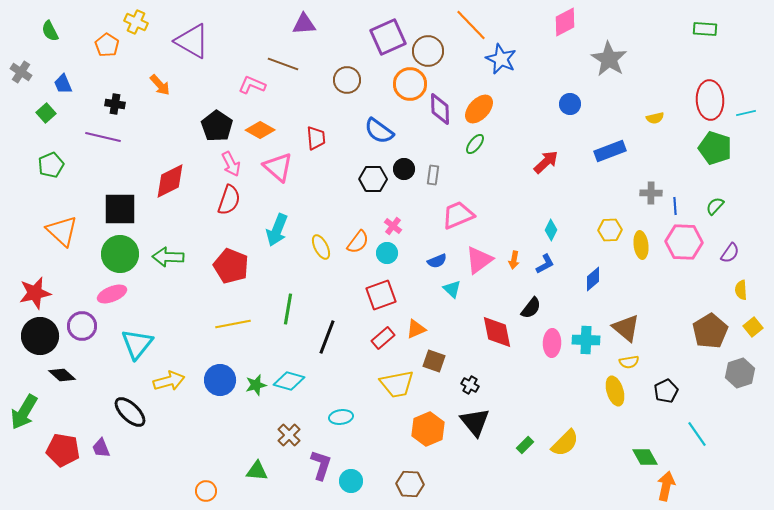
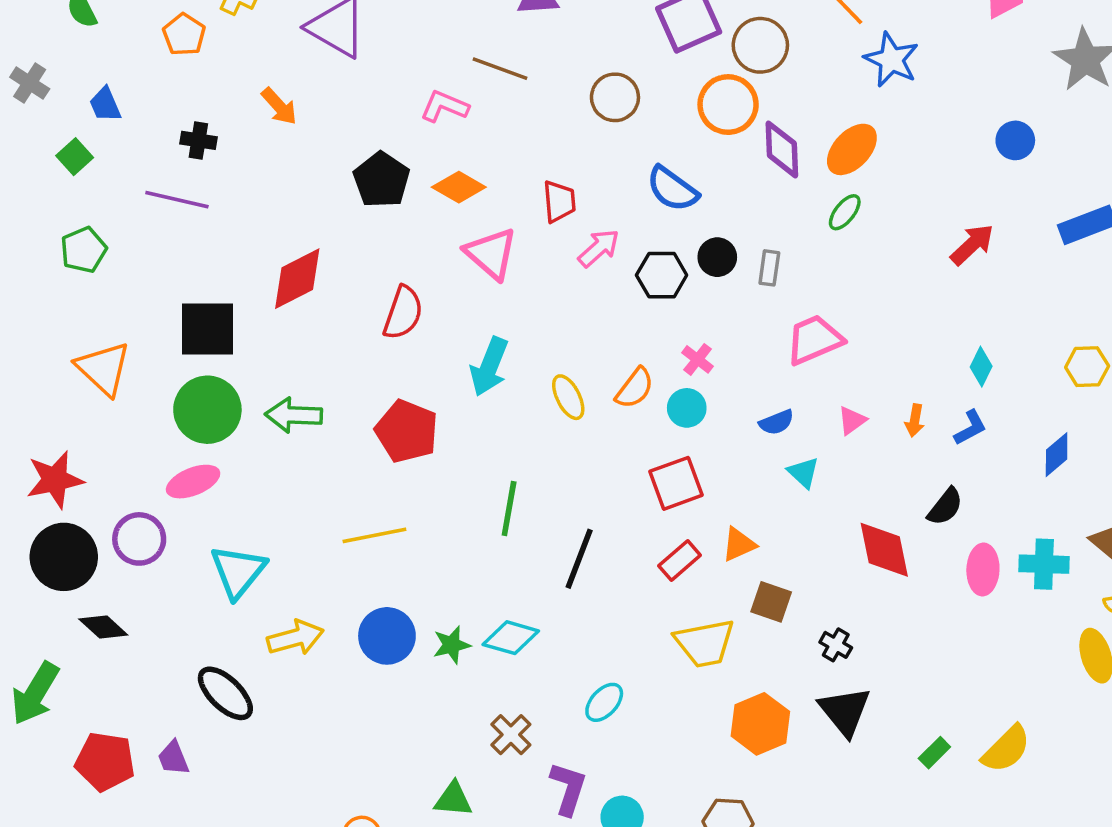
pink arrow: (231, 164) -> (599, 248), moved, turned -105
pink triangle: (479, 260) -> (852, 420), size x0.6
yellow line: (233, 324) -> (374, 535), moved
cyan ellipse: (341, 417) -> (604, 702), turned -40

